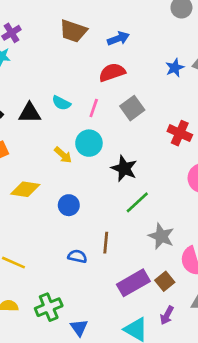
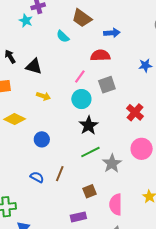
cyan semicircle: (61, 103) -> (63, 36), moved
cyan circle: (89, 143) -> (81, 99), moved
yellow arrow: (63, 155) -> (43, 96), moved, turned -40
gray star: (161, 236) -> (112, 163), moved
brown square: (165, 281) -> (89, 191), moved
purple rectangle: (133, 283) -> (78, 217), moved, size x0.7

